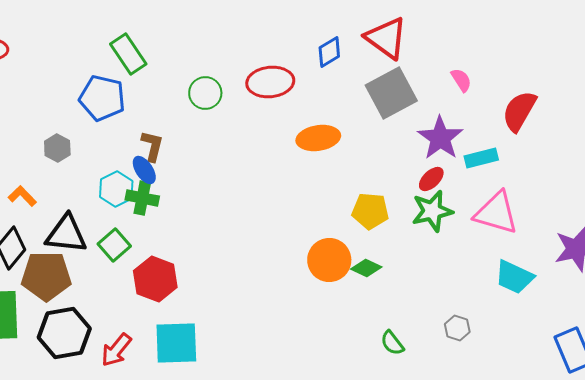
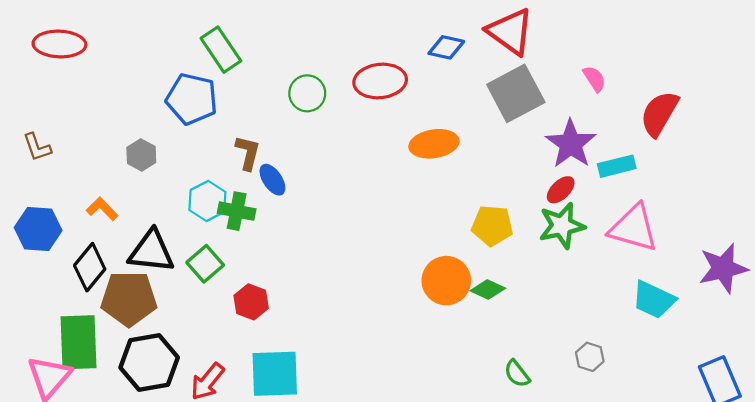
blue diamond: (329, 52) -> (446, 47), turned 44
blue ellipse: (144, 170) -> (272, 180), moved
red hexagon: (155, 279) -> (251, 302), size x0.7

